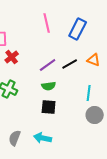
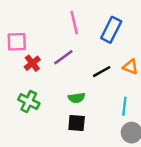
purple line: (48, 65) -> (63, 57), moved

